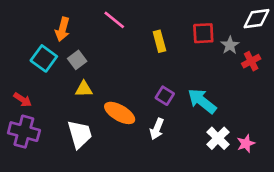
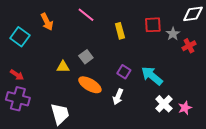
orange arrow: (62, 29) -> (47, 22), turned -42
cyan square: (44, 58) -> (20, 37), moved
gray square: (77, 60) -> (86, 57), moved
white trapezoid: (80, 134) -> (60, 114), moved

